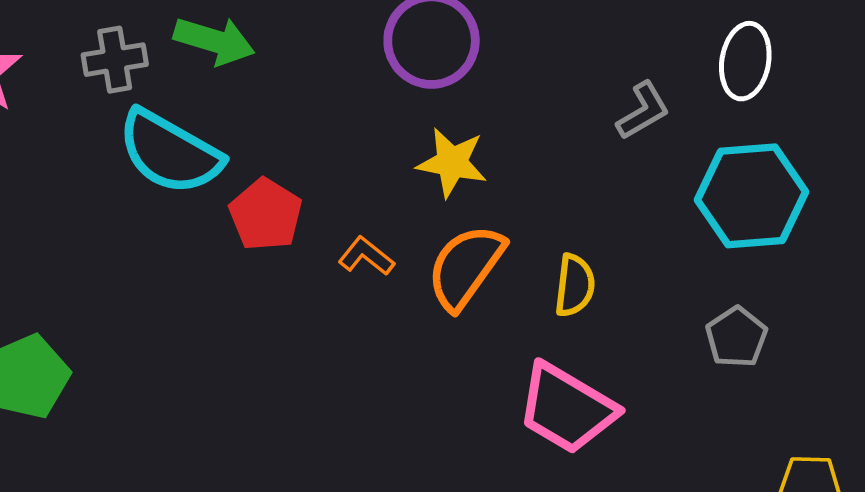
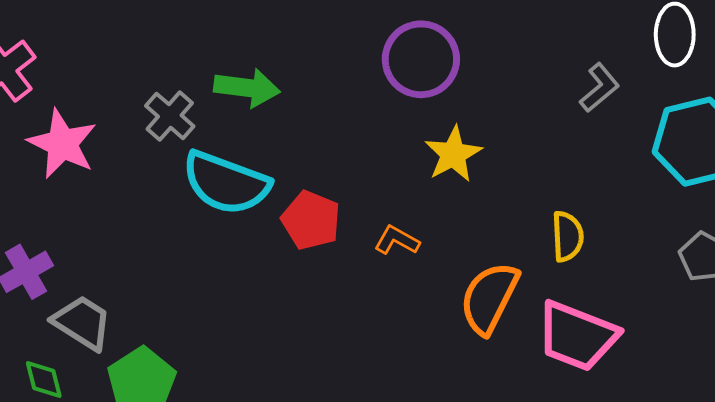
gray cross: (115, 60) -> (170, 116), turned -30
yellow star: (452, 163) -> (453, 154), turned -30
orange semicircle: (466, 267) -> (489, 298), moved

